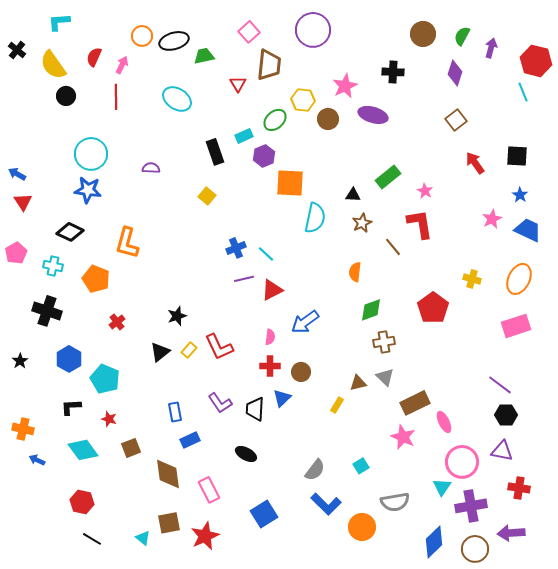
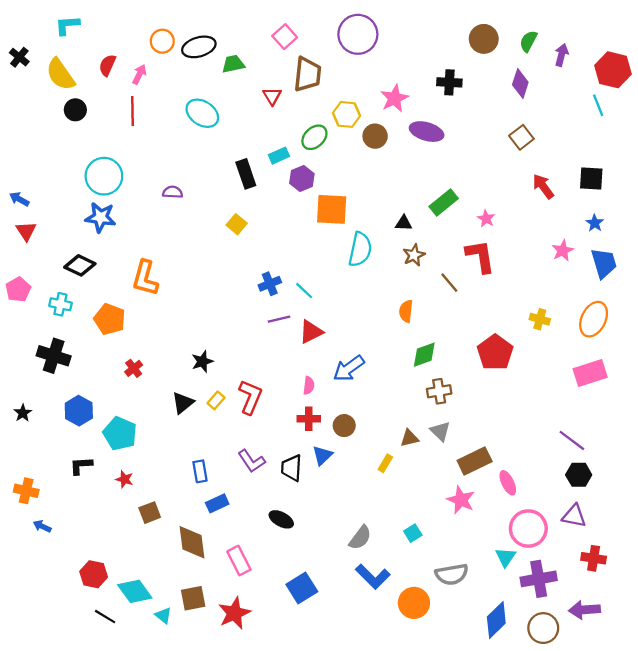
blue trapezoid: (528, 230) -> (604, 263), turned 48
red L-shape: (219, 347) -> (250, 397), turned -132
cyan diamond: (83, 450) -> (135, 591), moved

